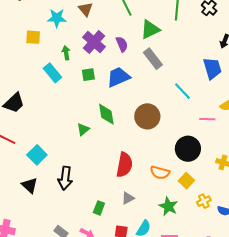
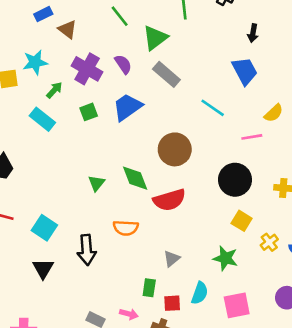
cyan star: (57, 18) -> (35, 62), moved
green arrow: (66, 53) -> (54, 90), turned 64
green diamond: (106, 114) -> (135, 178), moved
red semicircle: (124, 165) -> (169, 200), moved, turned 75
orange semicircle: (160, 173) -> (126, 228), moved
black triangle: (30, 185) -> (43, 269), turned 30
green rectangle: (99, 208) -> (149, 288), moved

